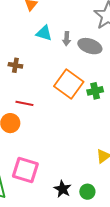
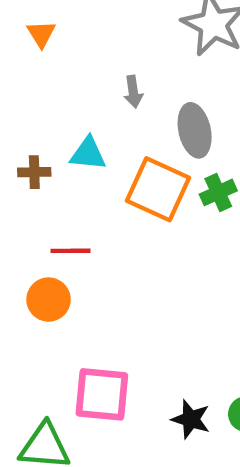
cyan triangle: (44, 33) -> (88, 154), moved
gray ellipse: (90, 46) -> (195, 130), moved, turned 70

